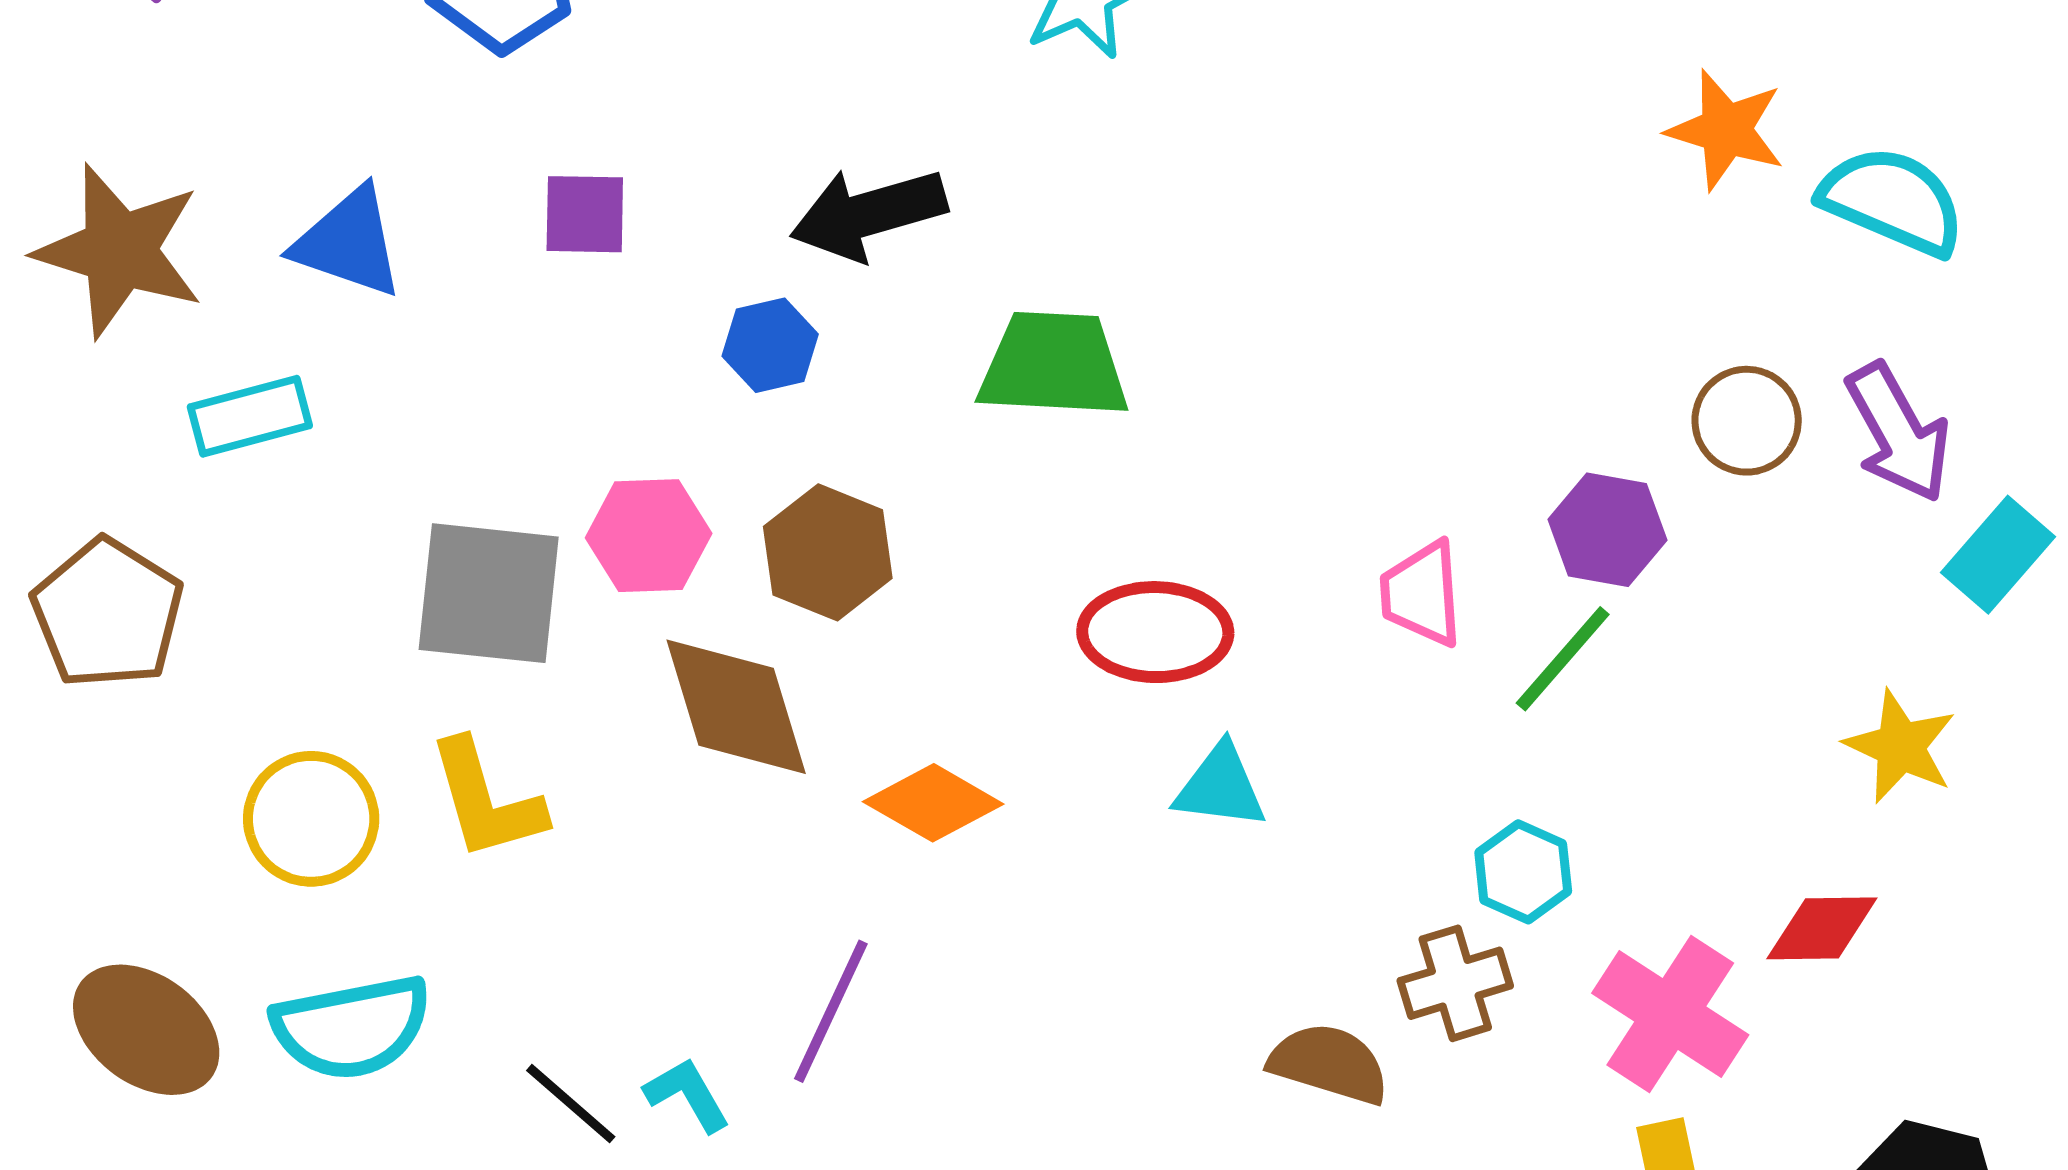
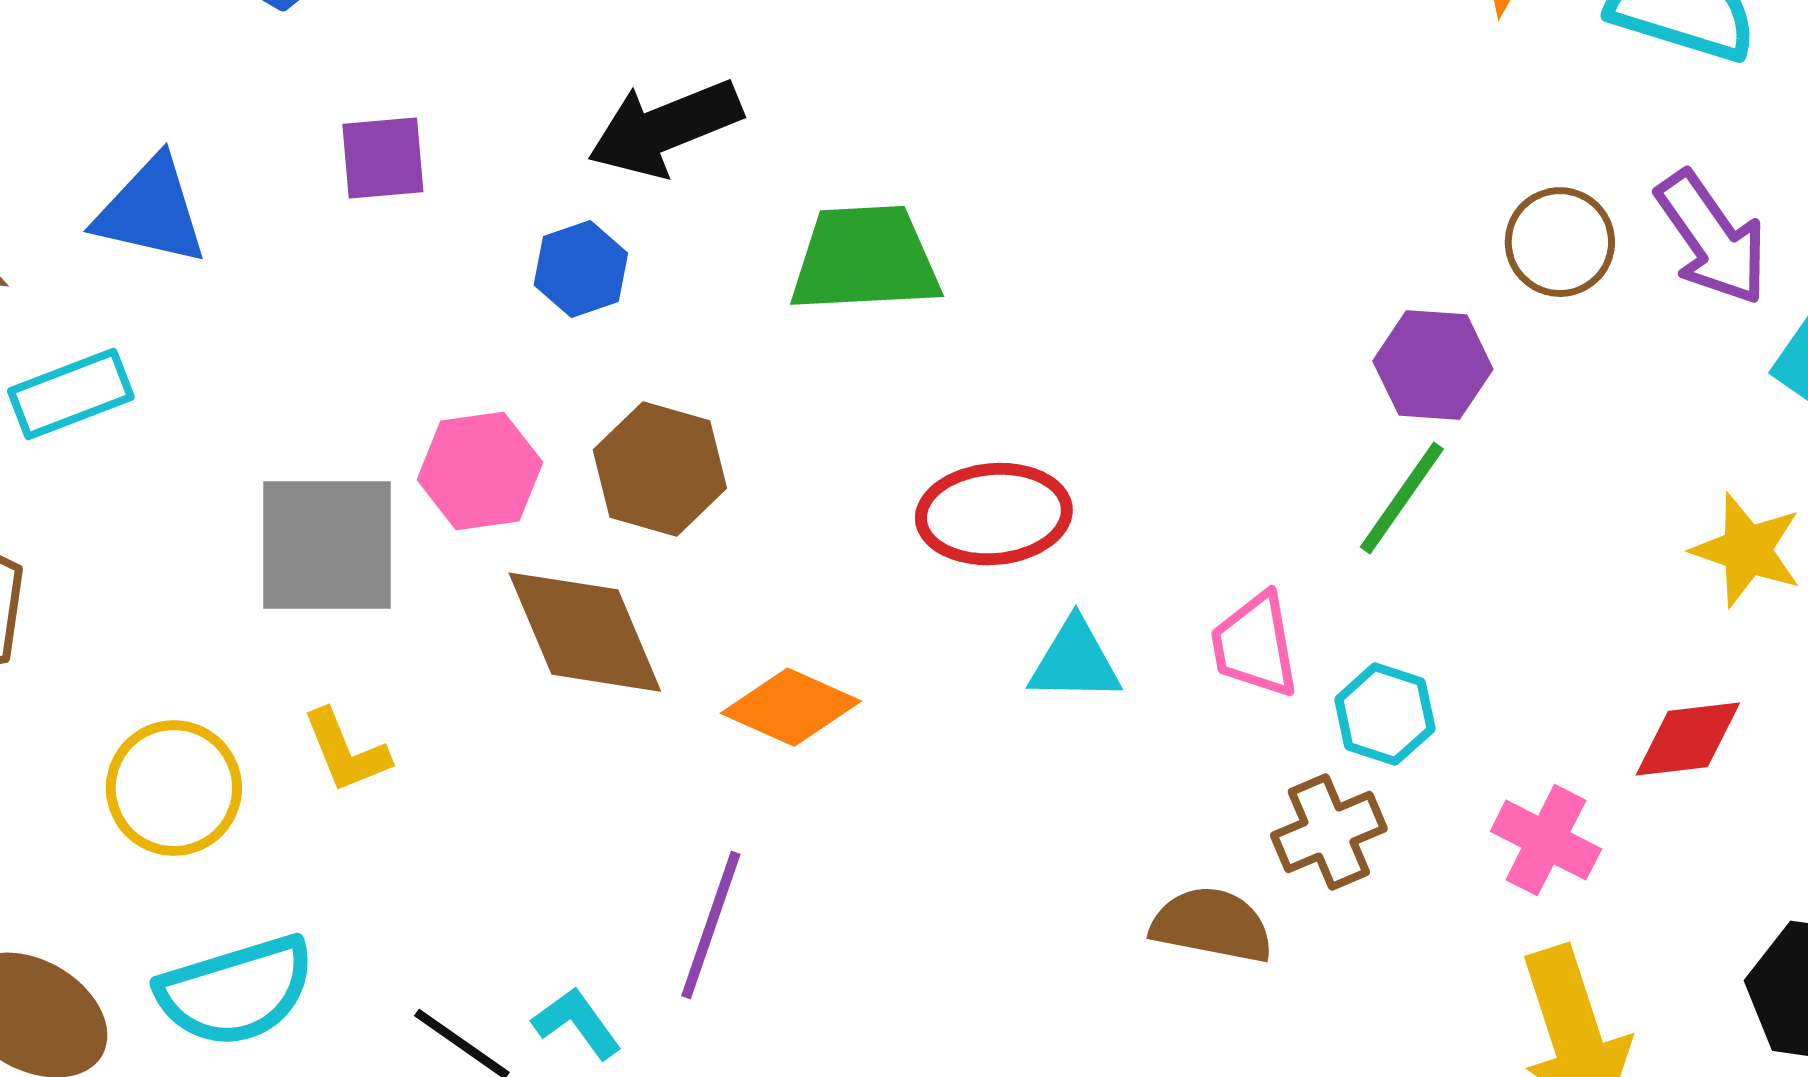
pink trapezoid: (1422, 594) -> (1255, 645), moved
yellow L-shape: (486, 800) -> (346, 751), size x0.7
pink cross: (1670, 1014) -> (1546, 840), size x0.7

